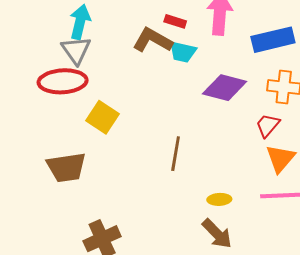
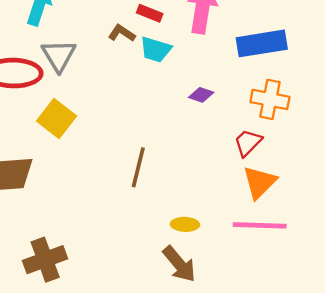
brown L-shape: (153, 40) -> (122, 33), size x0.6
gray triangle: (76, 50) -> (59, 55), moved
purple diamond: (225, 88) -> (201, 95), size x0.5

